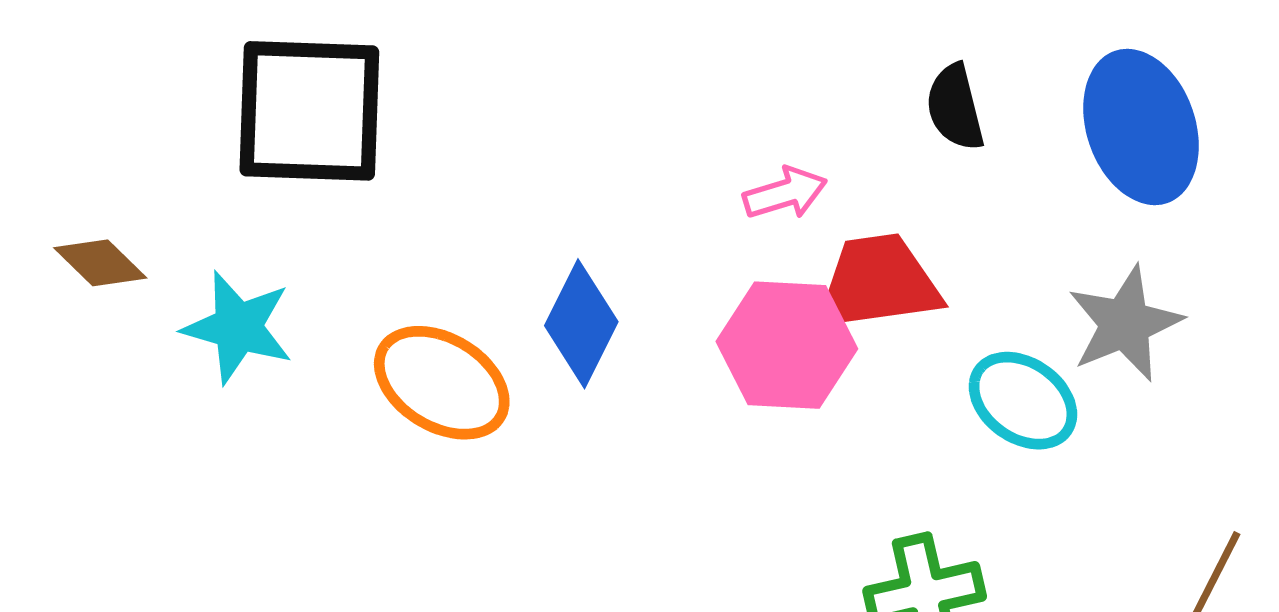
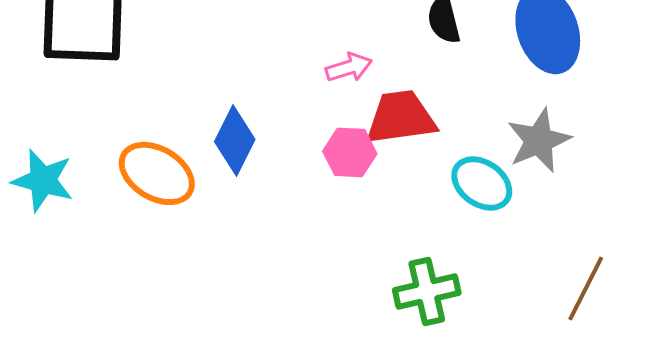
cyan star: (238, 327) -> (43, 180), moved
pink hexagon: (787, 345) -> (350, 152), size x0.7

